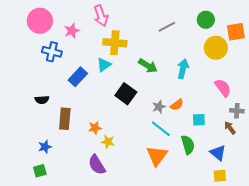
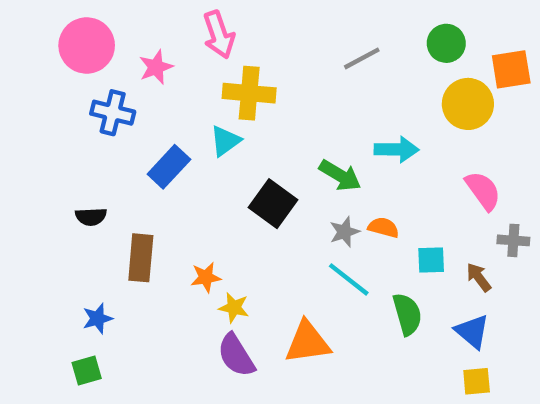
green arrow: (148, 66) -> (340, 175), moved
cyan arrow: (183, 69) -> (396, 149), turned 78
orange semicircle: (177, 105) -> (383, 227), turned -128
brown arrow: (230, 128) -> (479, 277), moved
orange triangle: (157, 156) -> (308, 342), moved, turned 45
purple semicircle: (97, 165) -> (236, 355), moved

